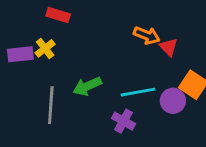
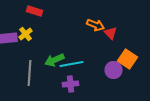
cyan line: (138, 92) -> (72, 64), moved
purple cross: (124, 121) -> (70, 84), moved, turned -35

